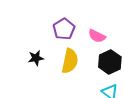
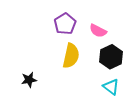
black star: (36, 58) -> (29, 80), moved

